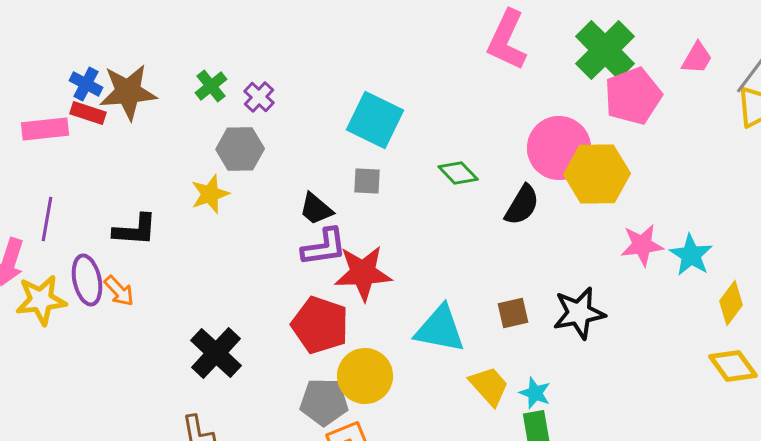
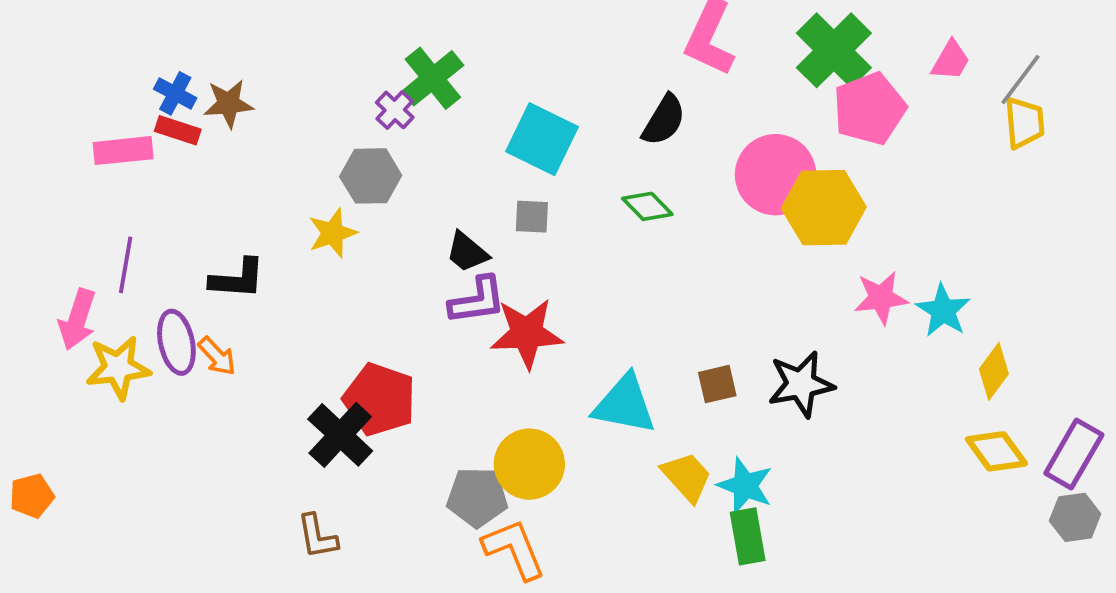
green cross: (211, 86) -> (433, 78), moved, size x1.5
brown star: (128, 92) -> (228, 104), size x0.7
black semicircle: (522, 205) -> (664, 120), moved
red pentagon: (320, 325) -> (380, 399), moved
cyan star: (535, 393) -> (745, 486), size x1.4

